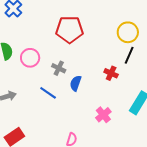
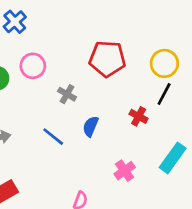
red pentagon: (70, 30) -> (107, 59), moved
pink circle: (30, 58) -> (33, 66), moved
gray cross: (59, 68) -> (67, 94), moved

